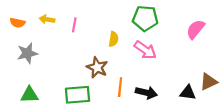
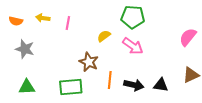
pink semicircle: (195, 29) -> (188, 37), moved
yellow semicircle: (114, 39) -> (104, 36), turned -136
gray star: (27, 53) -> (25, 49), turned 30
black triangle: (188, 93) -> (161, 85), moved

